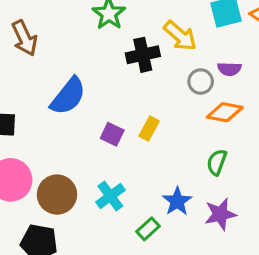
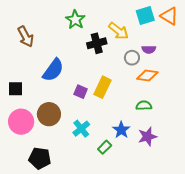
yellow rectangle: (149, 129) -> (103, 87), size x1.5
green semicircle: (217, 162) -> (144, 106), turned 70
brown circle: (57, 195) -> (49, 114), moved

